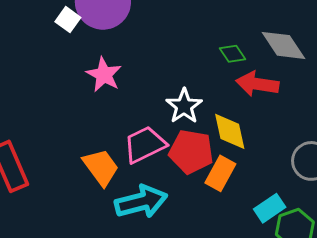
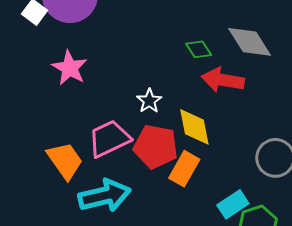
white star: (184, 106) -> (149, 101), size x0.7

